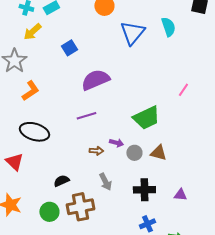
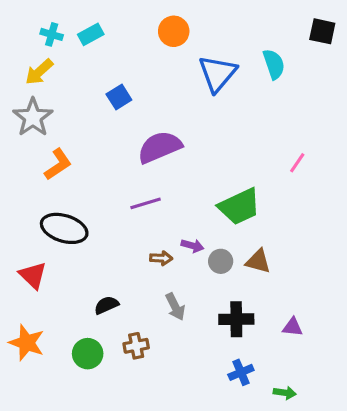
yellow arrow: (32, 32) -> (39, 72), moved
brown cross: (80, 207) -> (136, 346), size x0.6

